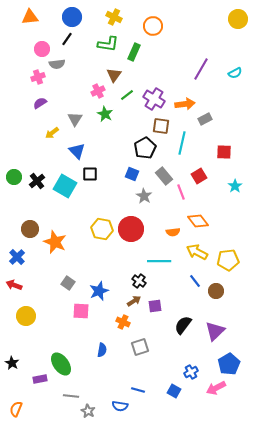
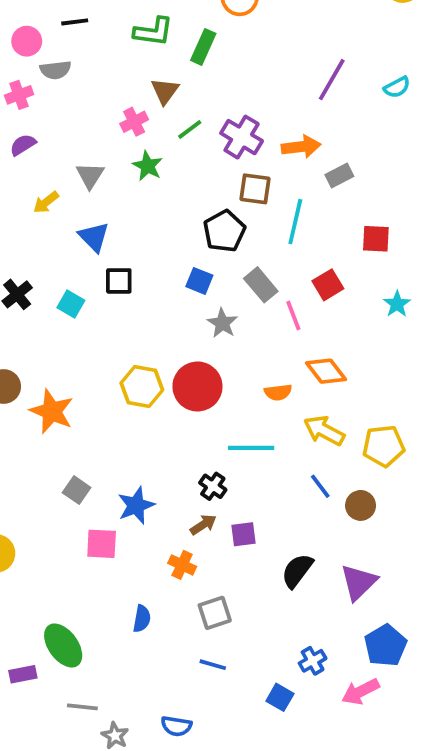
black line: (67, 39) -> (75, 22), turned 48
cyan square: (65, 186) -> (71, 304), size x0.6
blue line: (138, 390) -> (213, 665), moved

